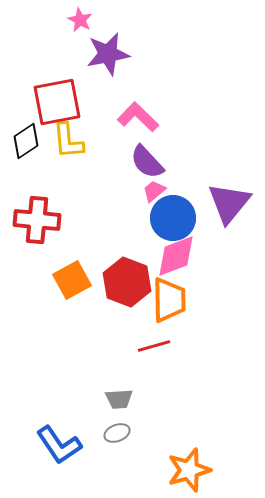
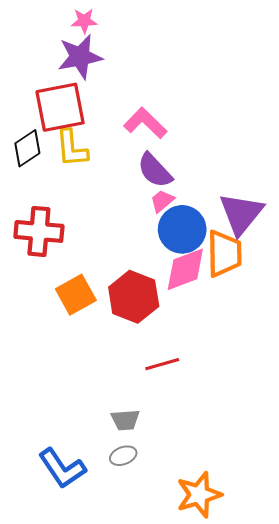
pink star: (80, 20) -> (84, 21), turned -30
purple star: (108, 54) -> (80, 57), moved
orange trapezoid: (169, 300) -> (224, 254), moved

